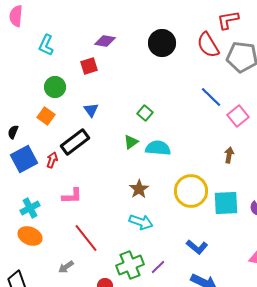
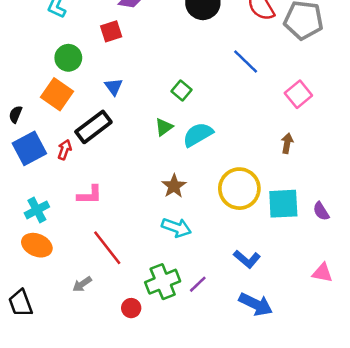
blue line: (211, 97) -> (246, 62), moved
orange square: (46, 116) -> (57, 94), size x1.4
cyan semicircle: (158, 148) -> (198, 134), turned -35

